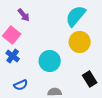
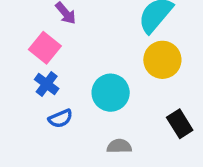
blue semicircle: (21, 85) -> (60, 119), moved

